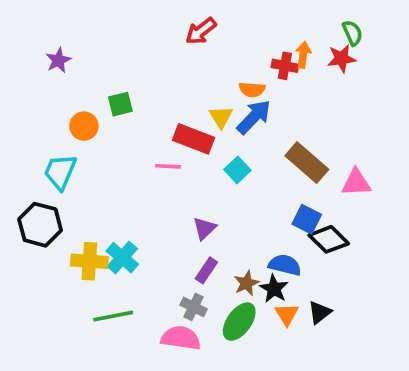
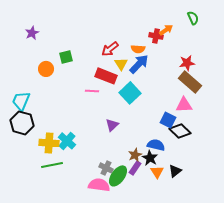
red arrow: (201, 31) -> (110, 49), moved
orange arrow: (303, 55) -> (166, 30), turned 48
red star: (342, 58) -> (187, 63), moved
brown rectangle: (307, 163) -> (190, 82), moved
cyan square: (237, 170) -> (130, 93), size x1.5
cyan trapezoid: (60, 172) -> (21, 101), moved
pink triangle: (356, 183) -> (184, 105), moved
purple rectangle: (206, 270) -> (135, 168), moved
green line: (113, 316) -> (52, 165), moved
green ellipse: (239, 322) -> (118, 176), moved

